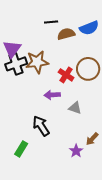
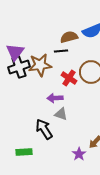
black line: (51, 22) -> (61, 51), moved
gray triangle: (75, 108) -> (61, 114), moved
green rectangle: (21, 149) -> (24, 152), turned 56

